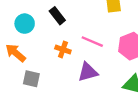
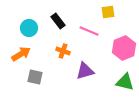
pink line: (92, 42) -> (89, 31), moved
orange arrow: (16, 53) -> (21, 54), turned 108

